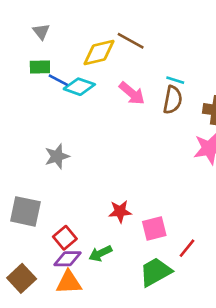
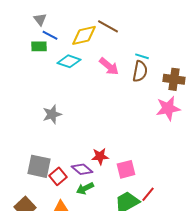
blue line: (58, 80) -> (50, 35), moved
gray square: (25, 211) -> (39, 166), moved
red line: (187, 248) -> (148, 194), moved
purple diamond: (68, 259) -> (82, 169), moved, turned 40

